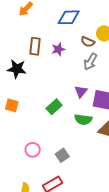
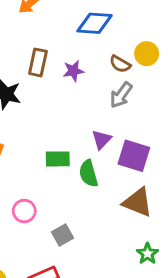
green rectangle: (54, 107) -> (58, 159), turned 35
green semicircle: (83, 119) -> (89, 173), moved, turned 60
pink circle: (33, 150) -> (24, 211), moved

